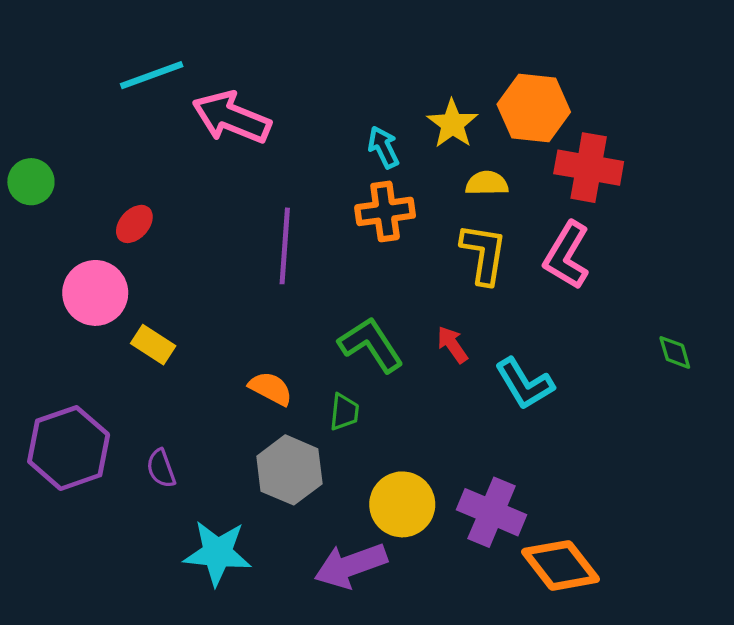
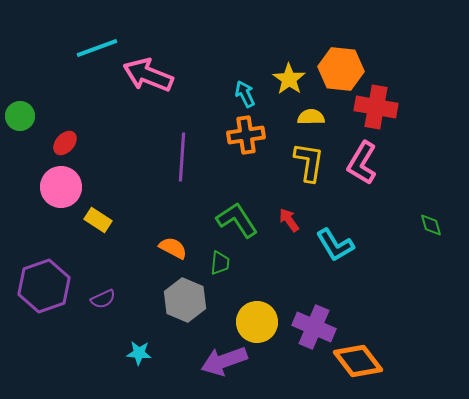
red ellipse: (134, 224) -> (65, 143), moved
purple semicircle: (161, 468) -> (103, 299), turned -95
cyan star: (217, 553) -> (139, 353), size x0.6

